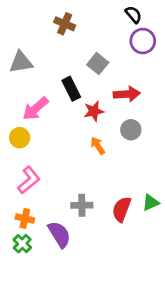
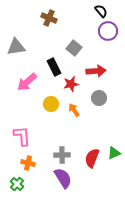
yellow circle: (20, 138) -> (51, 104), moved
pink L-shape: (29, 180) -> (22, 136), turned -55
orange cross: (25, 218) -> (28, 163), moved
purple semicircle: (59, 234) -> (63, 178), moved

